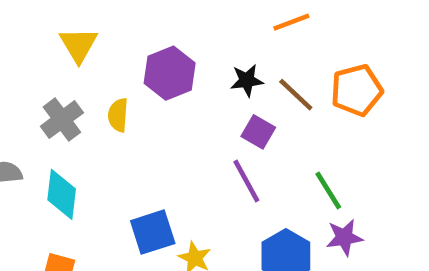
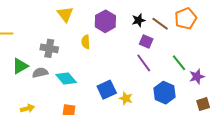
gray cross: (62, 120) -> (49, 48), moved, turned -36
cyan diamond: (62, 194) -> (66, 79), turned -40
purple star: (344, 237) -> (197, 77), moved

